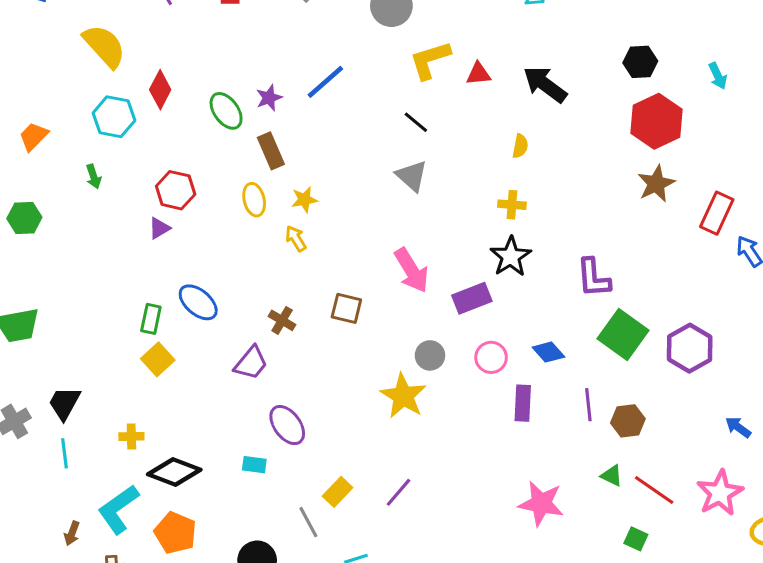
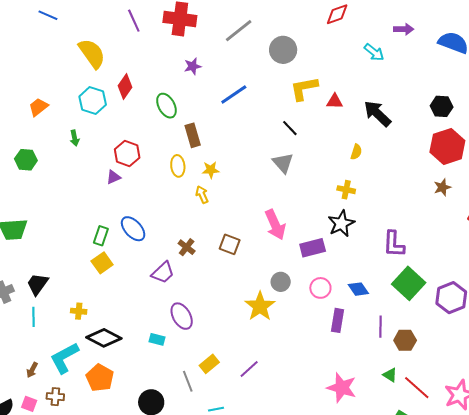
purple star: (269, 98) -> (193, 66), moved
brown star: (656, 184) -> (442, 187), size x0.7

